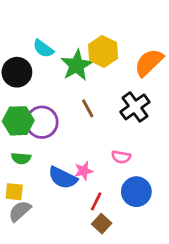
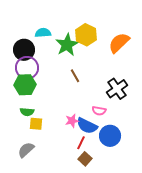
cyan semicircle: (43, 49) -> (43, 33), turned 140
black cross: (135, 107) -> (117, 89), moved
purple circle: (42, 122) -> (27, 68), moved
blue semicircle: (63, 178) -> (87, 126), moved
yellow square: (14, 192) -> (36, 124), moved

